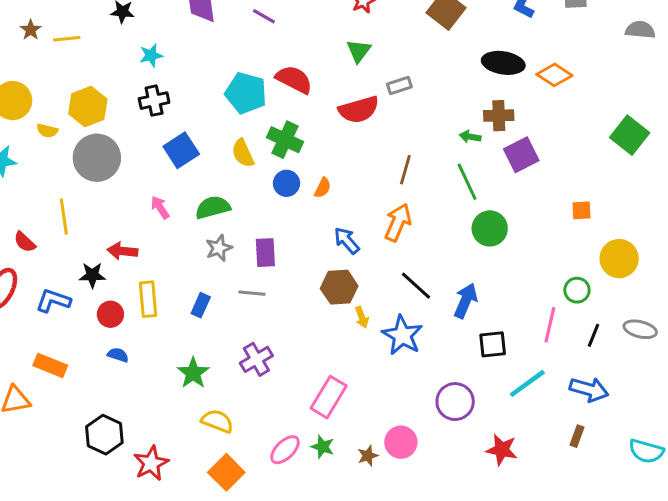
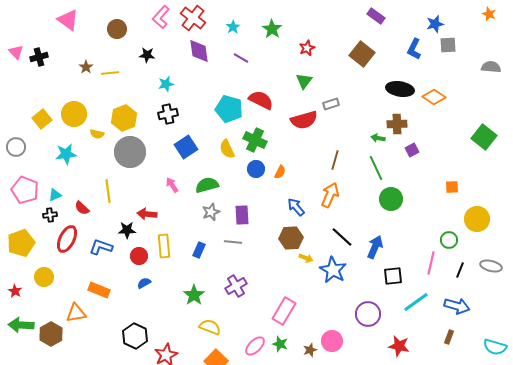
purple square: (521, 155) -> (412, 150), size x0.6
yellow arrow: (362, 317) -> (306, 258), turned -48
blue semicircle: (118, 355) -> (144, 283), turned -48

